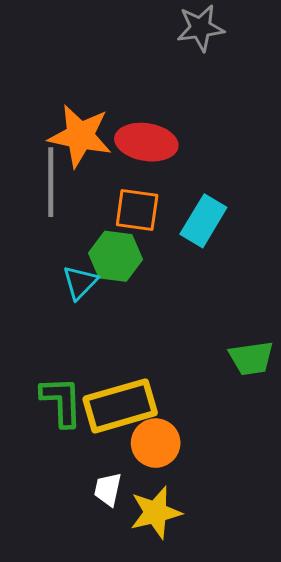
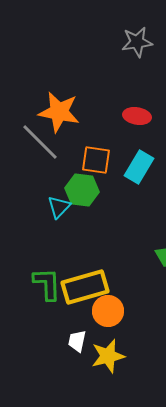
red ellipse: (146, 142) -> (137, 116), moved, size x0.7
gray line: (51, 182) -> (40, 142), turned -45

